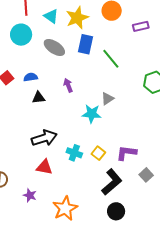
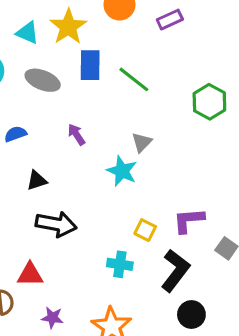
black triangle: (38, 98) -> (37, 180), moved
cyan star: (92, 114) -> (122, 171), turned 30
black arrow: (44, 138) -> (56, 224), turned 40
cyan cross: (74, 153) -> (120, 264), moved
red triangle: (44, 167) -> (30, 275), moved

